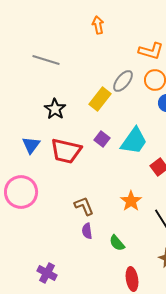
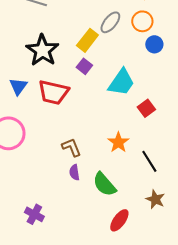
black star: (55, 109) -> (42, 50), size x1.5
purple square: (102, 139) -> (84, 66), moved
green semicircle: (117, 243) -> (104, 184), size x1.5
red ellipse: (132, 279) -> (119, 220), turned 45

